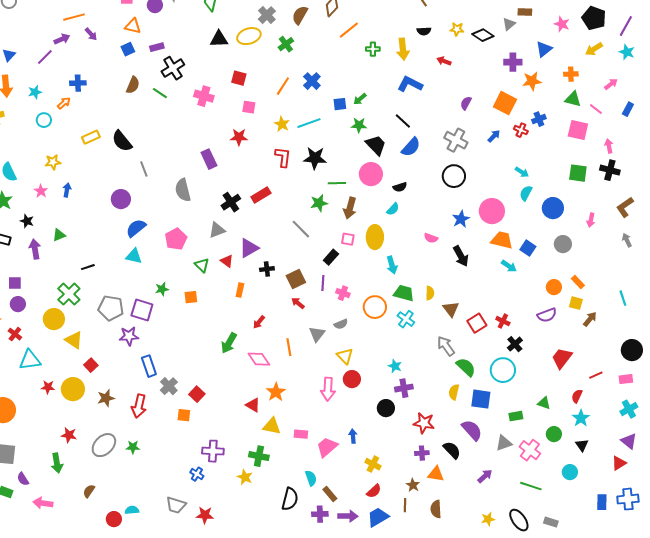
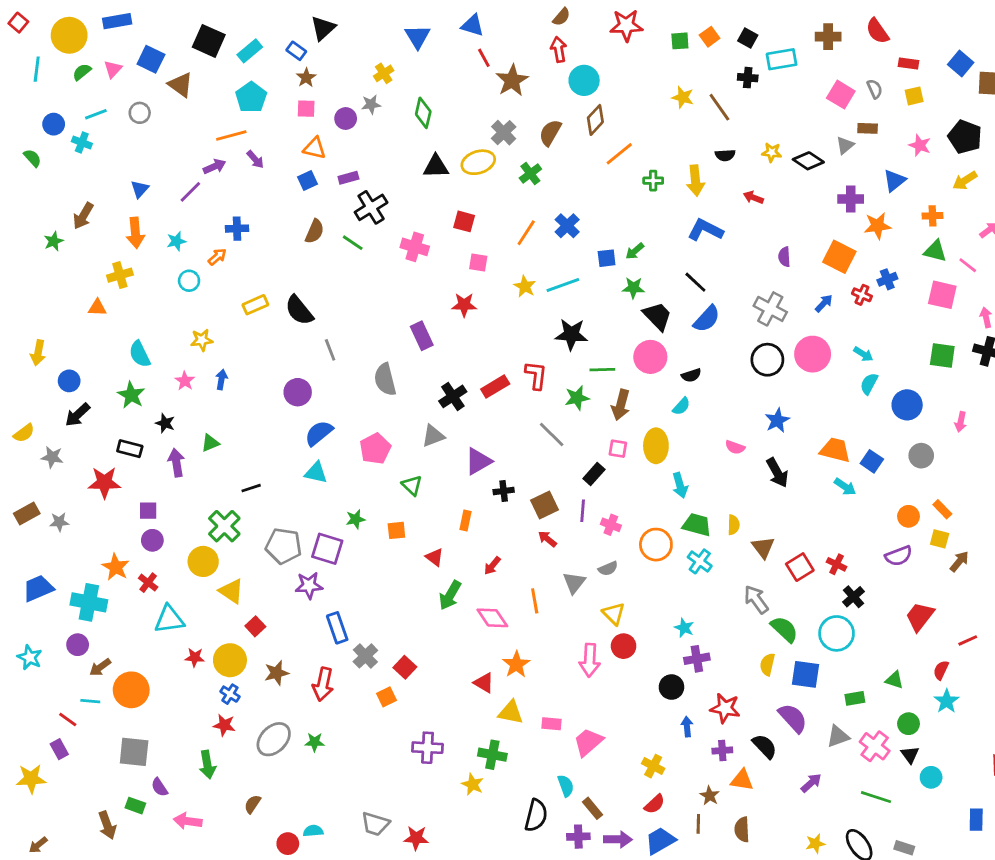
purple semicircle: (466, 103) -> (784, 257), turned -32
red L-shape: (283, 157) -> (536, 375), moved
pink circle: (492, 211) -> (813, 354), moved
red triangle: (227, 261) -> (434, 557), moved
orange square: (184, 415) -> (387, 697), turned -32
blue arrow: (353, 436) -> (687, 727), moved
black triangle: (582, 445) -> (910, 755), moved
blue cross: (197, 474) -> (230, 694), moved

